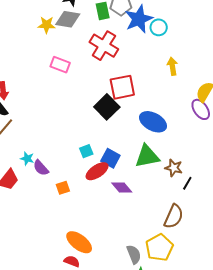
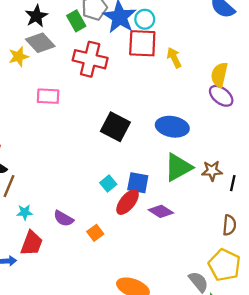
gray diamond: (68, 19) -> (40, 43), turned 55
red square: (122, 87) -> (142, 43), moved, turned 32
cyan star: (27, 159) -> (25, 212), moved
brown semicircle: (174, 216) -> (229, 225), size x0.7

